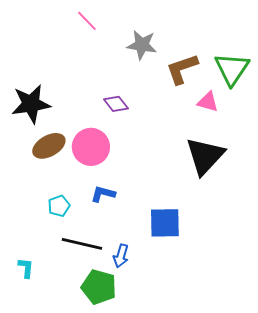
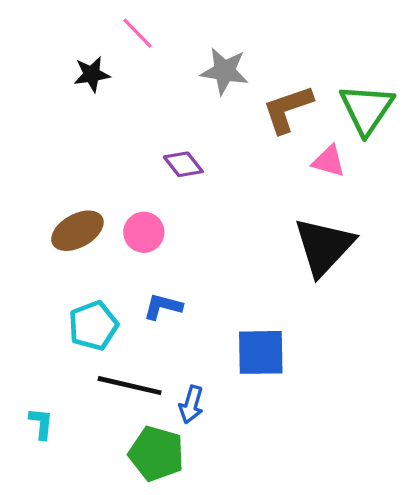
black star: (31, 104) -> (92, 74), moved, size x0.6
pink circle: (91, 147) -> (144, 232), size x0.7
cyan pentagon: (59, 206) -> (93, 326), size x1.4

